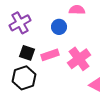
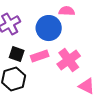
blue circle: (59, 27) -> (49, 28), size x1.6

